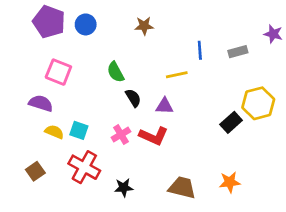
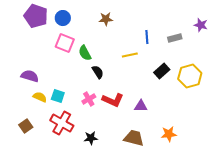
pink square: (58, 72) -> (65, 43), moved
purple triangle: (164, 106) -> (141, 106), moved
black rectangle: (231, 122) -> (162, 71), moved

